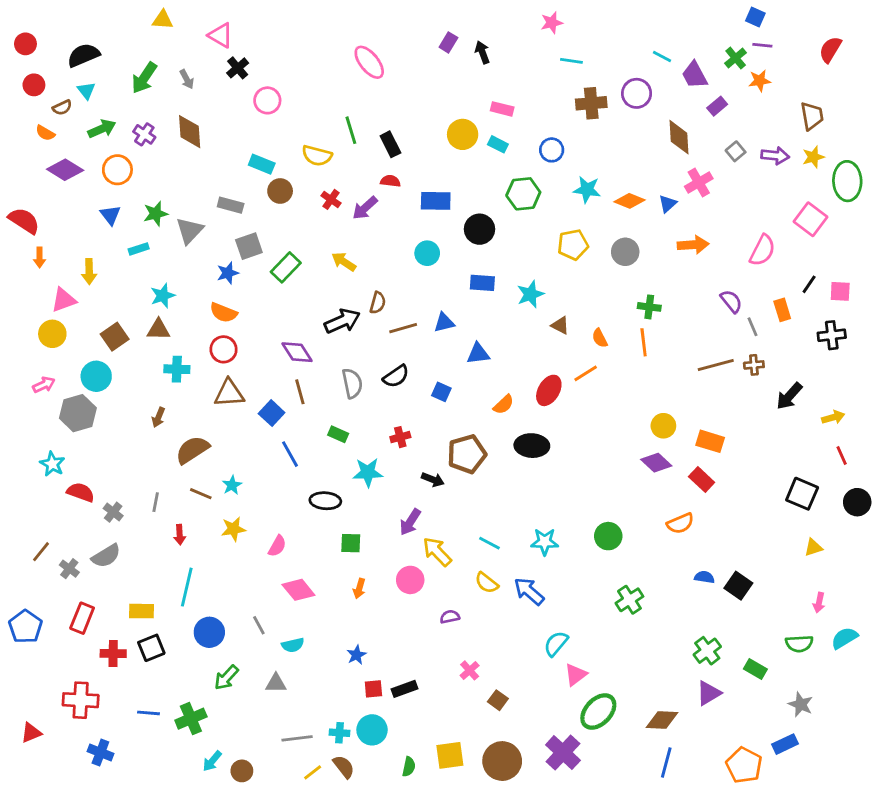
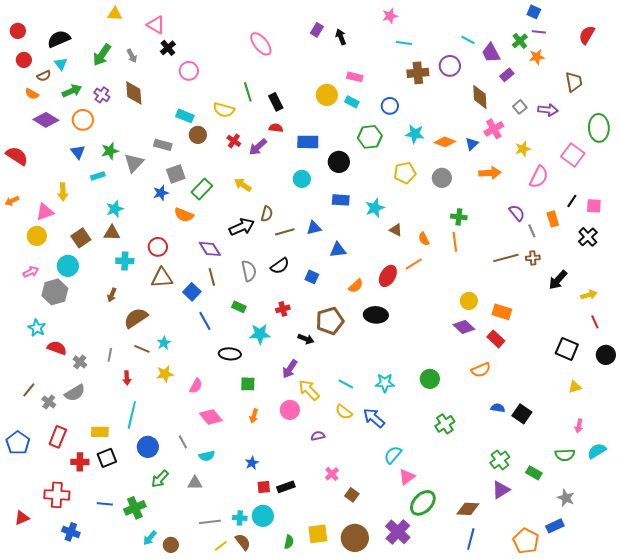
yellow star: (813, 157) -> (523, 149), moved
orange arrow: (40, 257) -> (12, 201), moved, turned 64
orange semicircle: (223, 313) -> (184, 215), moved
black cross: (832, 335) -> (588, 237), turned -36

